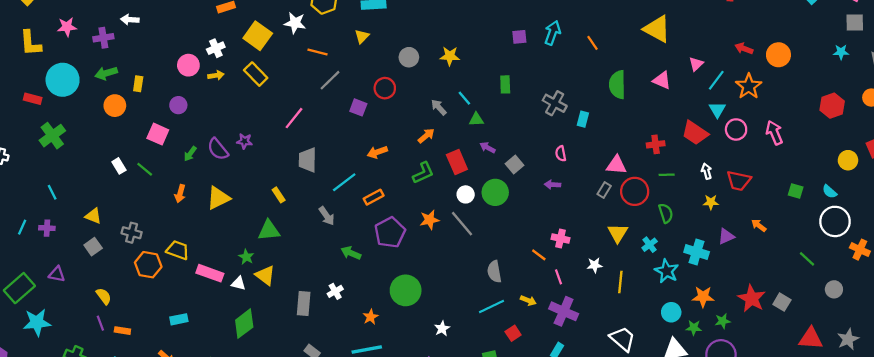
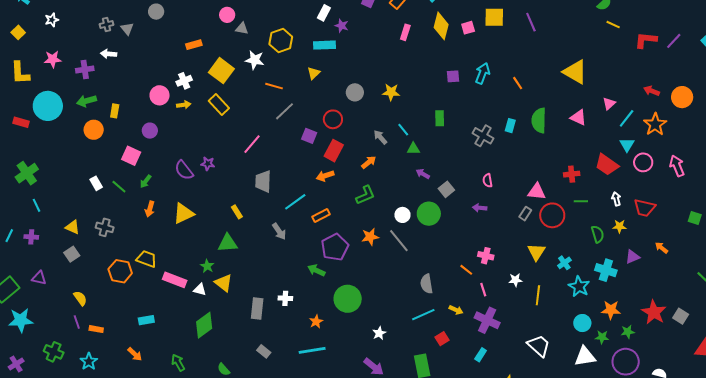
cyan rectangle: (583, 119) -> (510, 126), moved
green cross: (52, 136) -> (27, 173), moved
green arrow: (190, 154) -> (146, 181), moved
red rectangle: (457, 162) -> (334, 151), moved, turned 50
green semicircle: (666, 213) -> (598, 234), moved
gray cross: (132, 233) -> (105, 227), moved
green arrow: (351, 253) -> (316, 270), moved
white cross: (335, 291) -> (285, 298), turned 32

